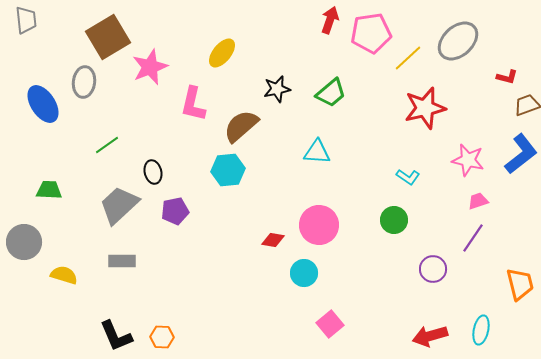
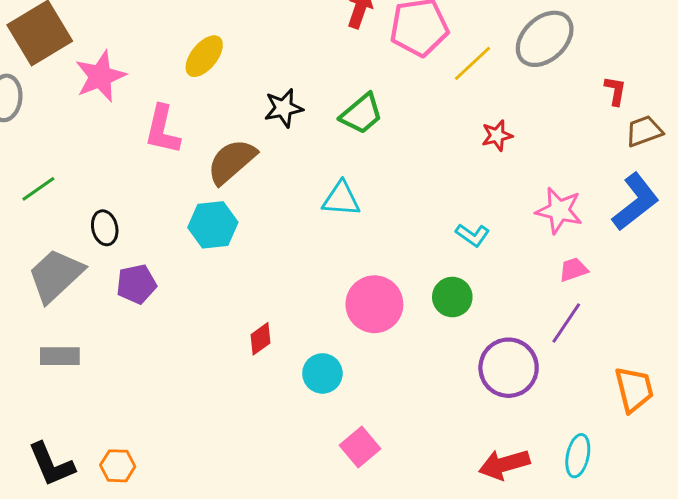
red L-shape: (507, 77) -> (615, 91), turned -95
red star: (425, 108) -> (497, 135), size x0.5
pink circle: (319, 225) -> (374, 304), moved
red diamond: (273, 240) -> (260, 339), moved, turned -45
purple circle: (433, 269) -> (509, 368), size x1.5

